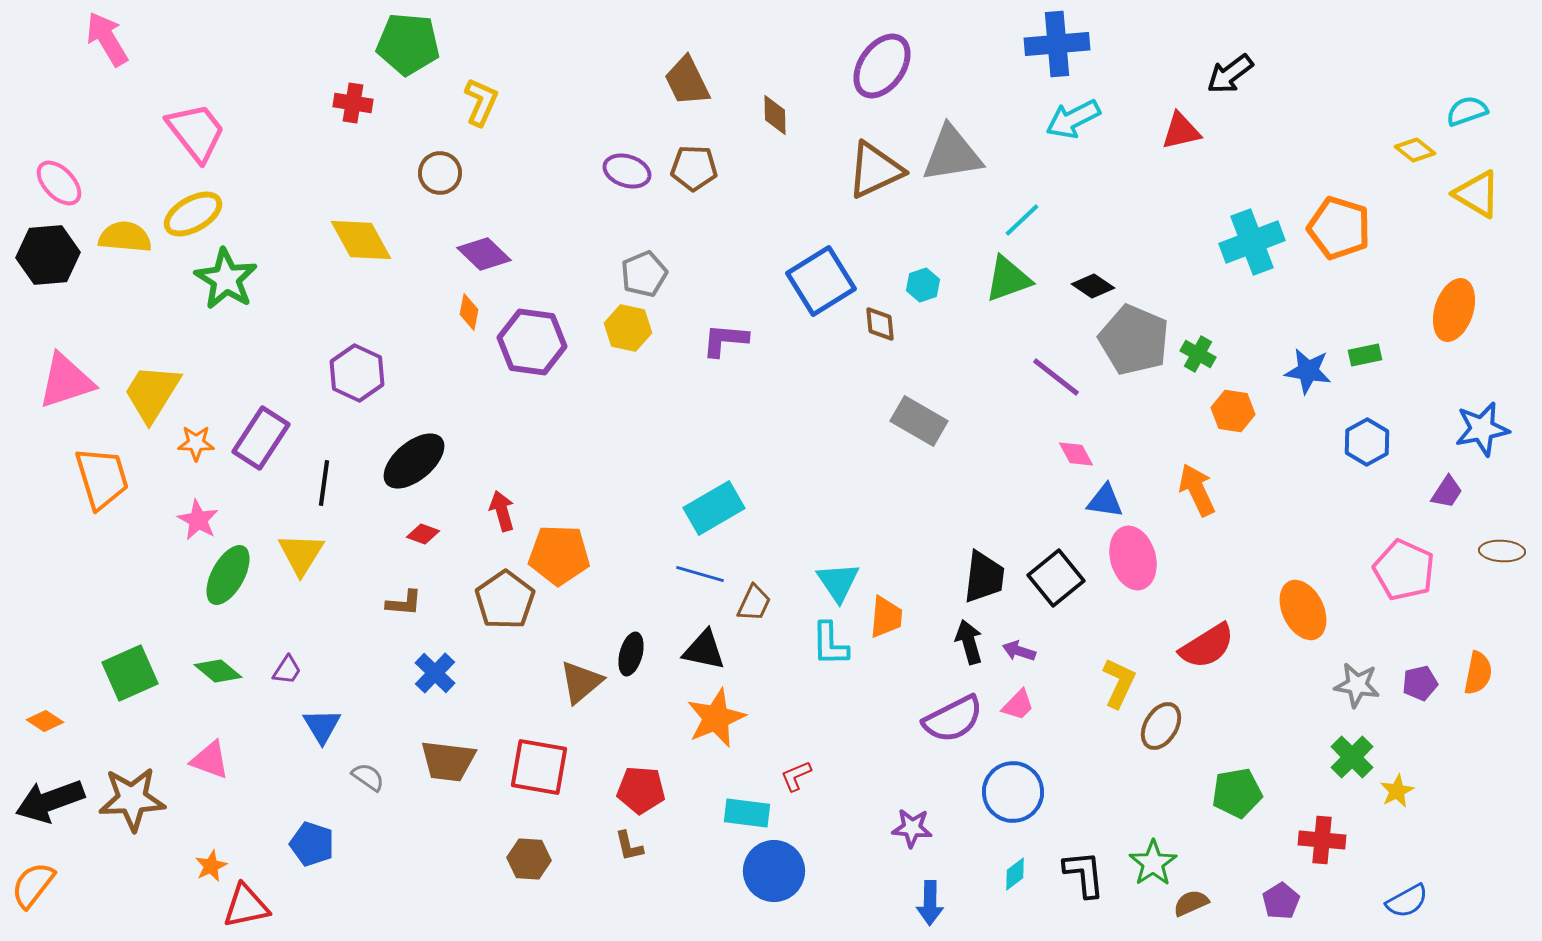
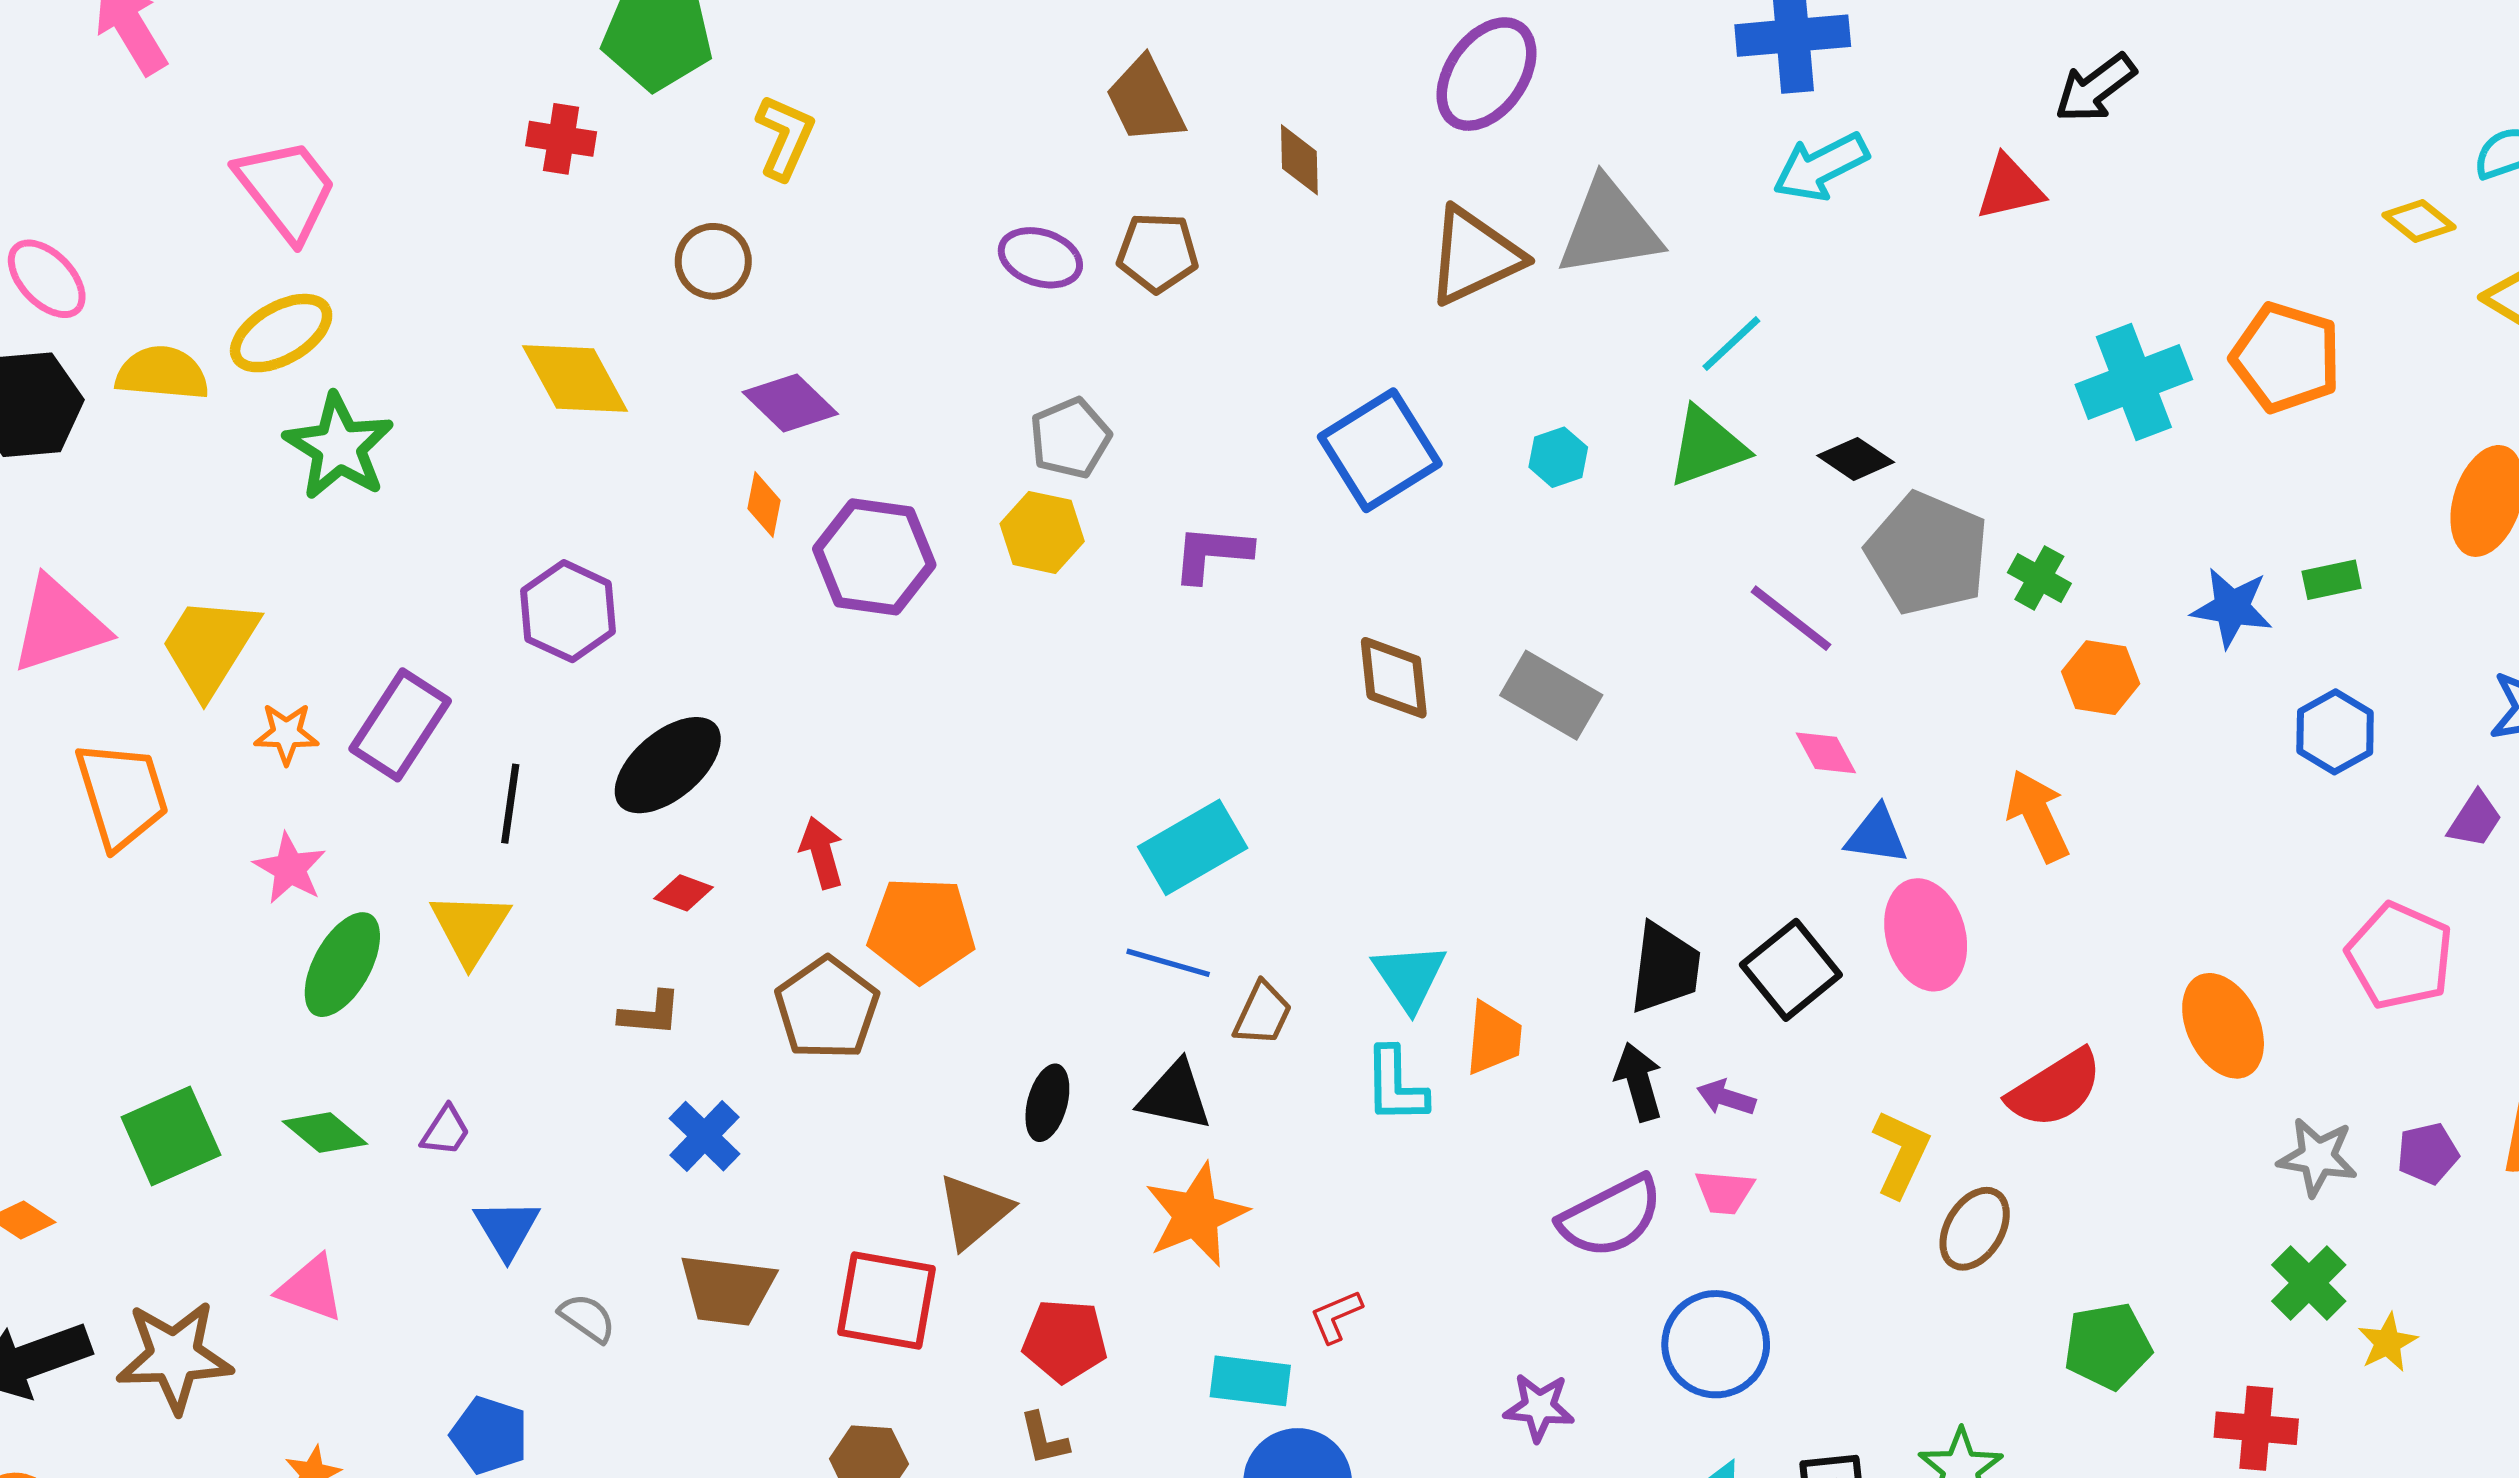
brown diamond: (880, 324) -> (1394, 678), moved, size x1.4
brown triangle: (581, 682) -> (974, 1211), moved
pink trapezoid: (1018, 705) -> (1724, 1192), turned 51

